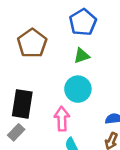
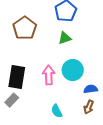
cyan circle: (78, 89) -> (73, 70), moved
pink arrow: (62, 119) -> (49, 75), moved

